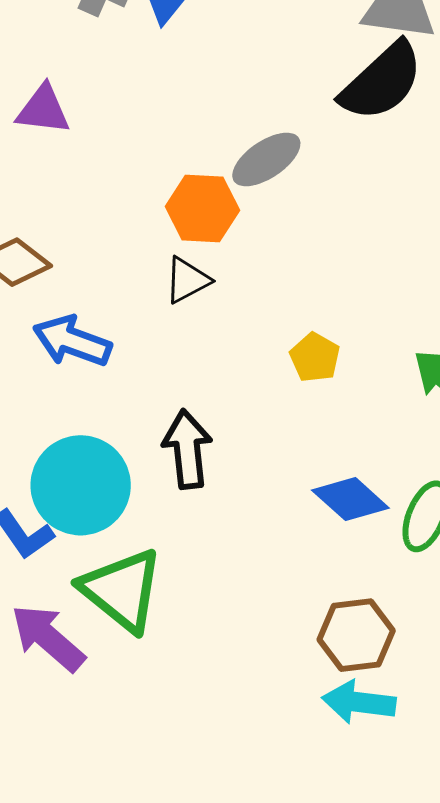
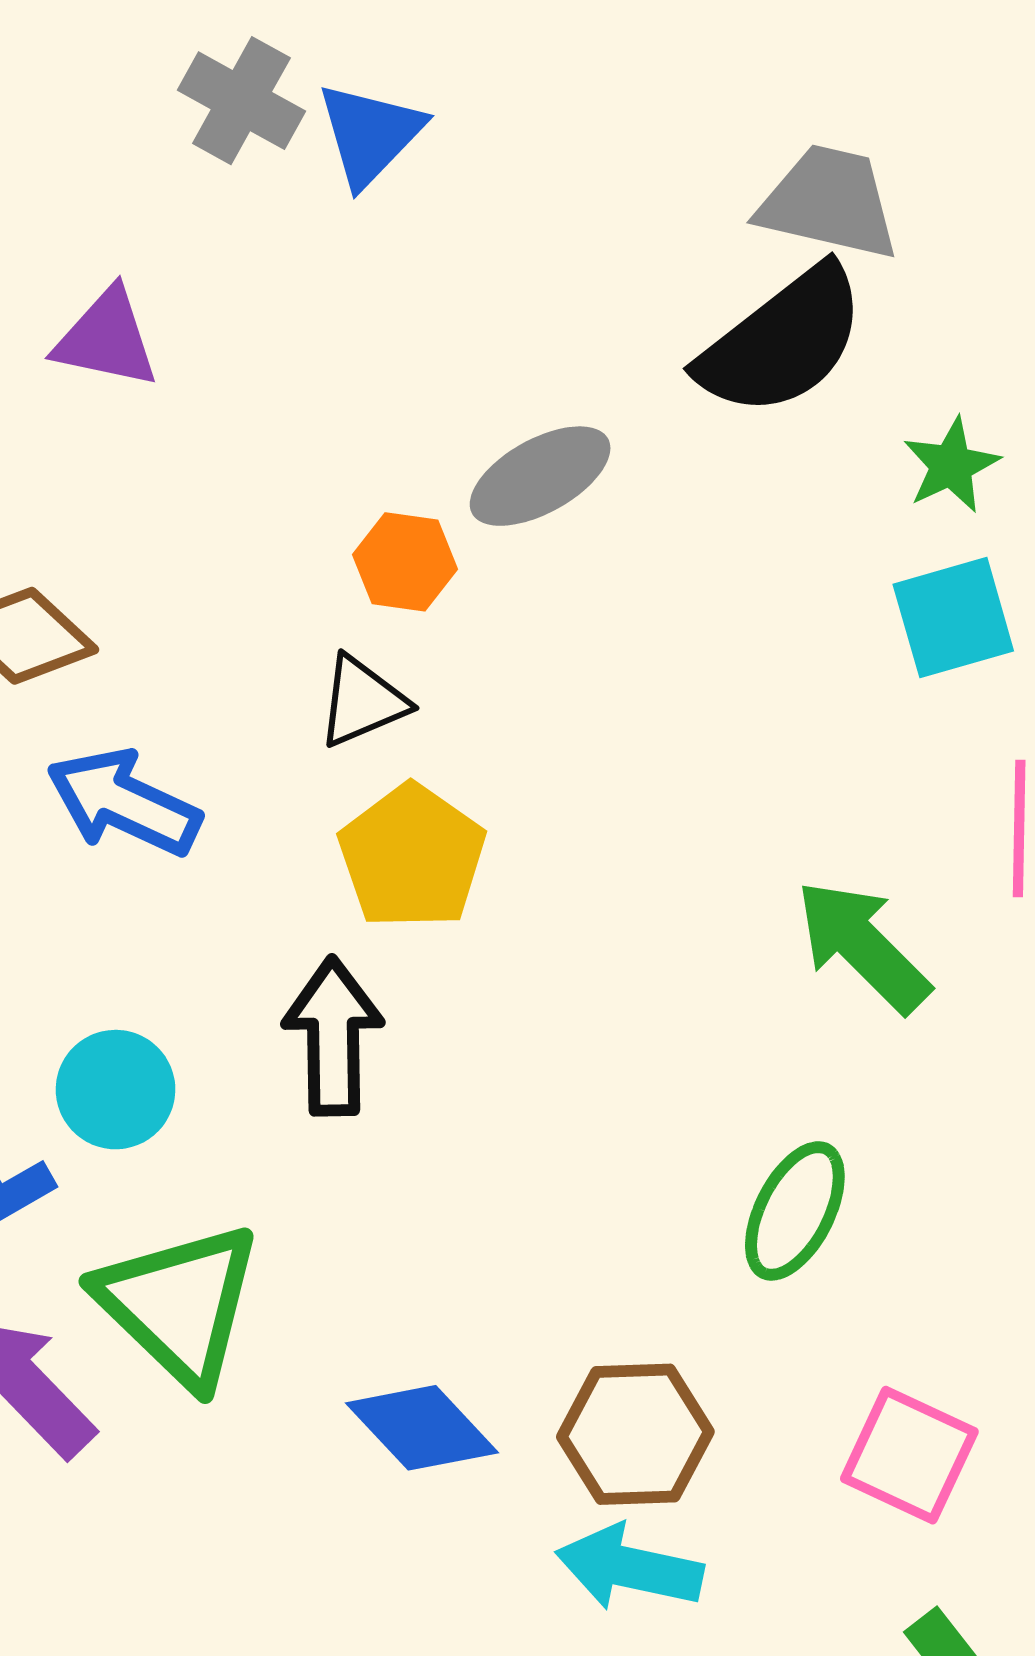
orange hexagon: (202, 208) -> (405, 562), size x0.7
yellow pentagon: (315, 357) -> (412, 857), moved, size x1.5
cyan circle: (81, 485) -> (116, 1090), size x0.6
blue diamond: (350, 499) -> (422, 1428), moved

